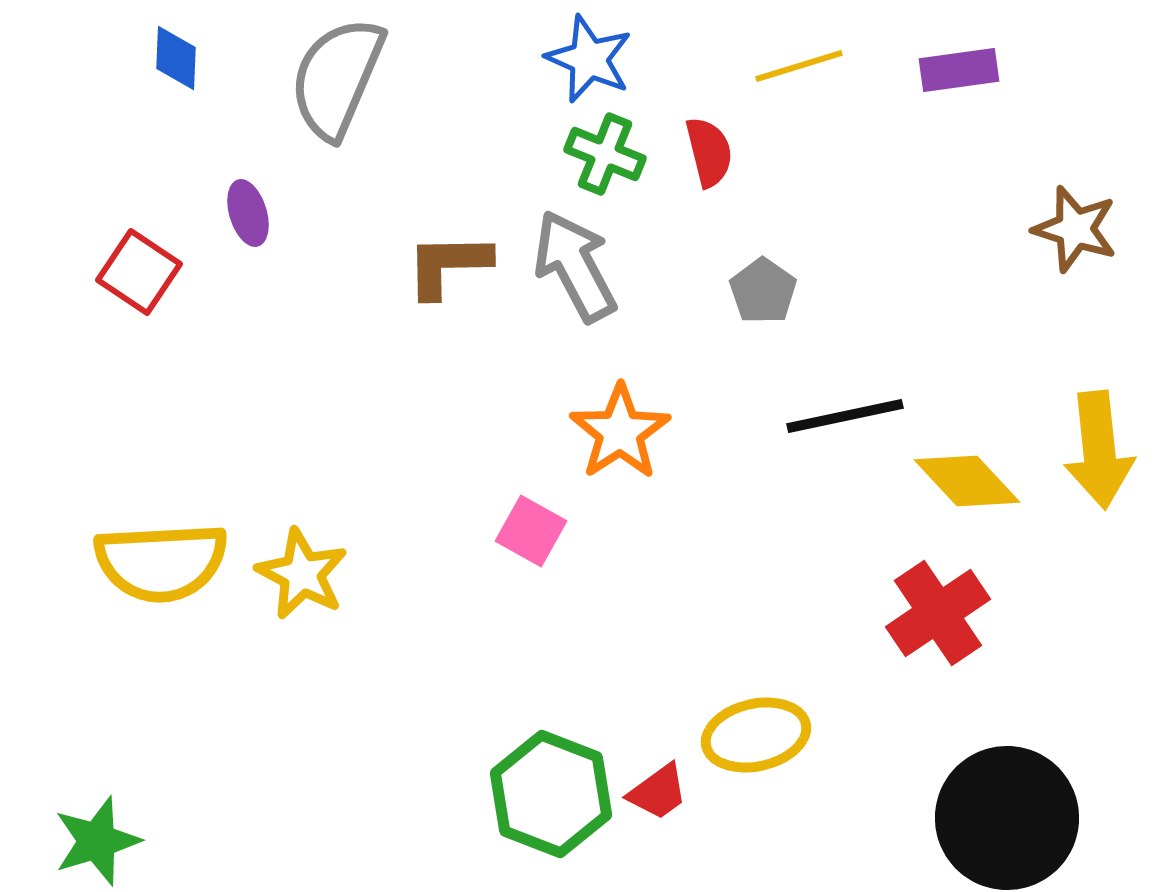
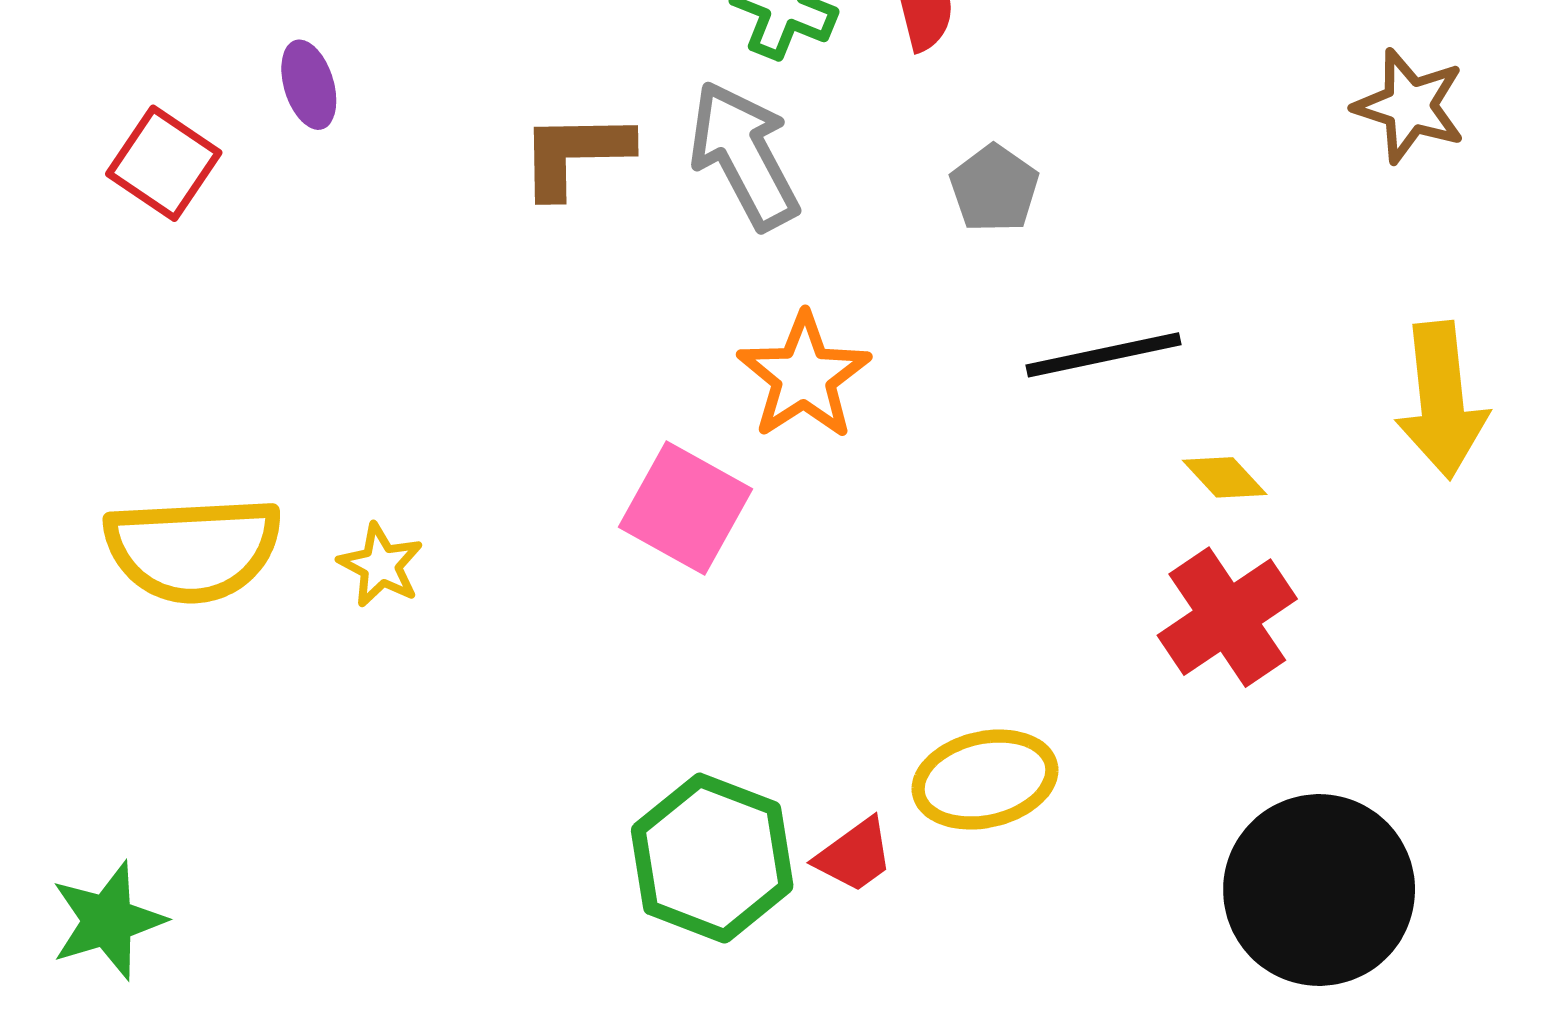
yellow diamond: (967, 481) -> (1225, 477), moved, size x0.6
pink square: (531, 531) -> (685, 508), size x1.4
yellow star: (302, 574) -> (381, 565), size x0.7

